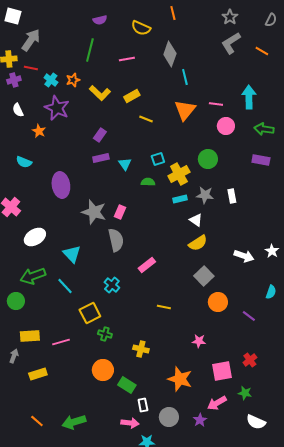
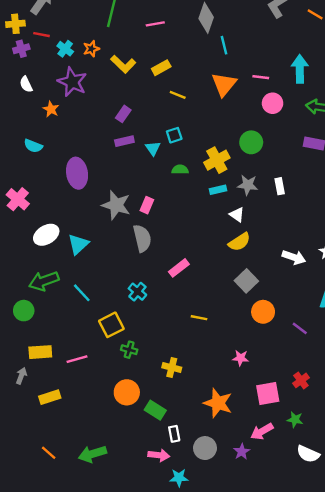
cyan square: (158, 159) -> (174, 135), moved
cyan triangle: (72, 254) -> (78, 244), moved, turned 30

